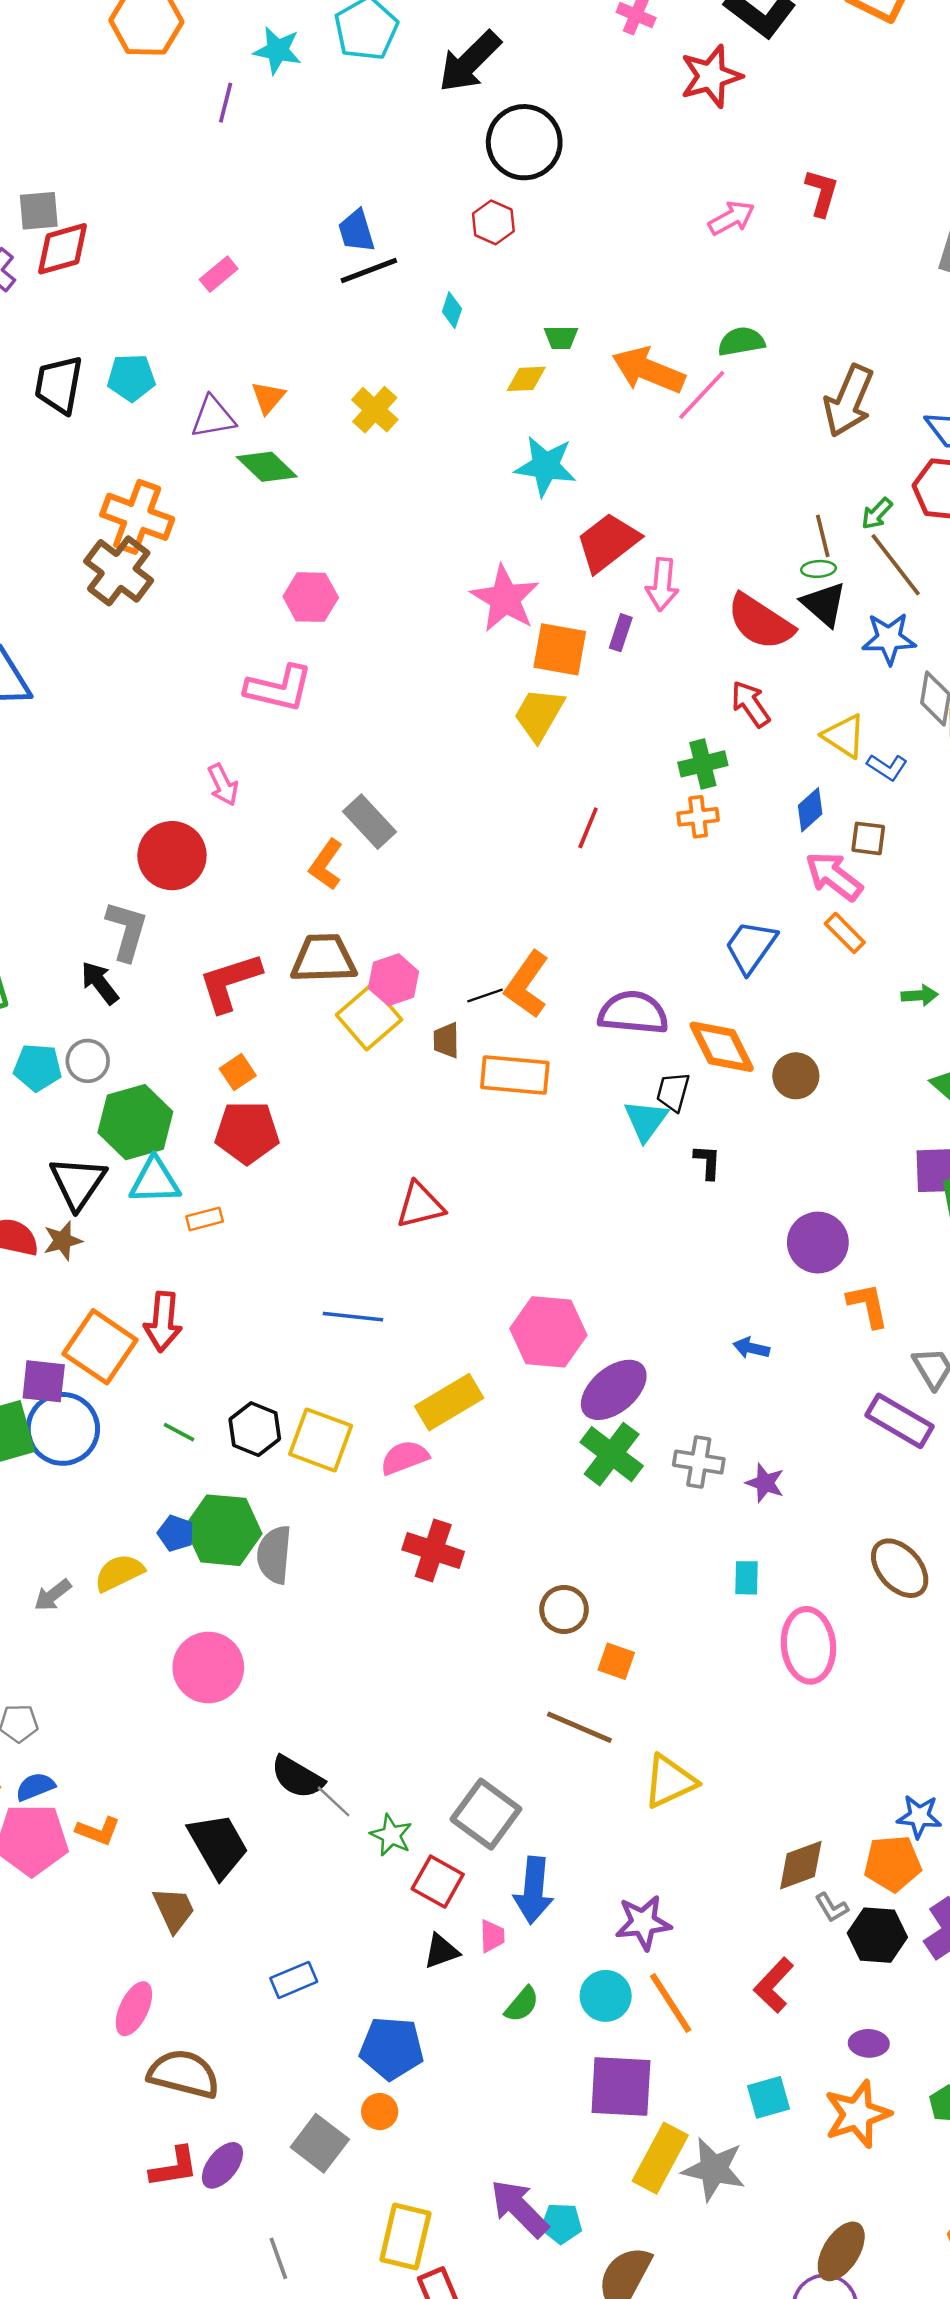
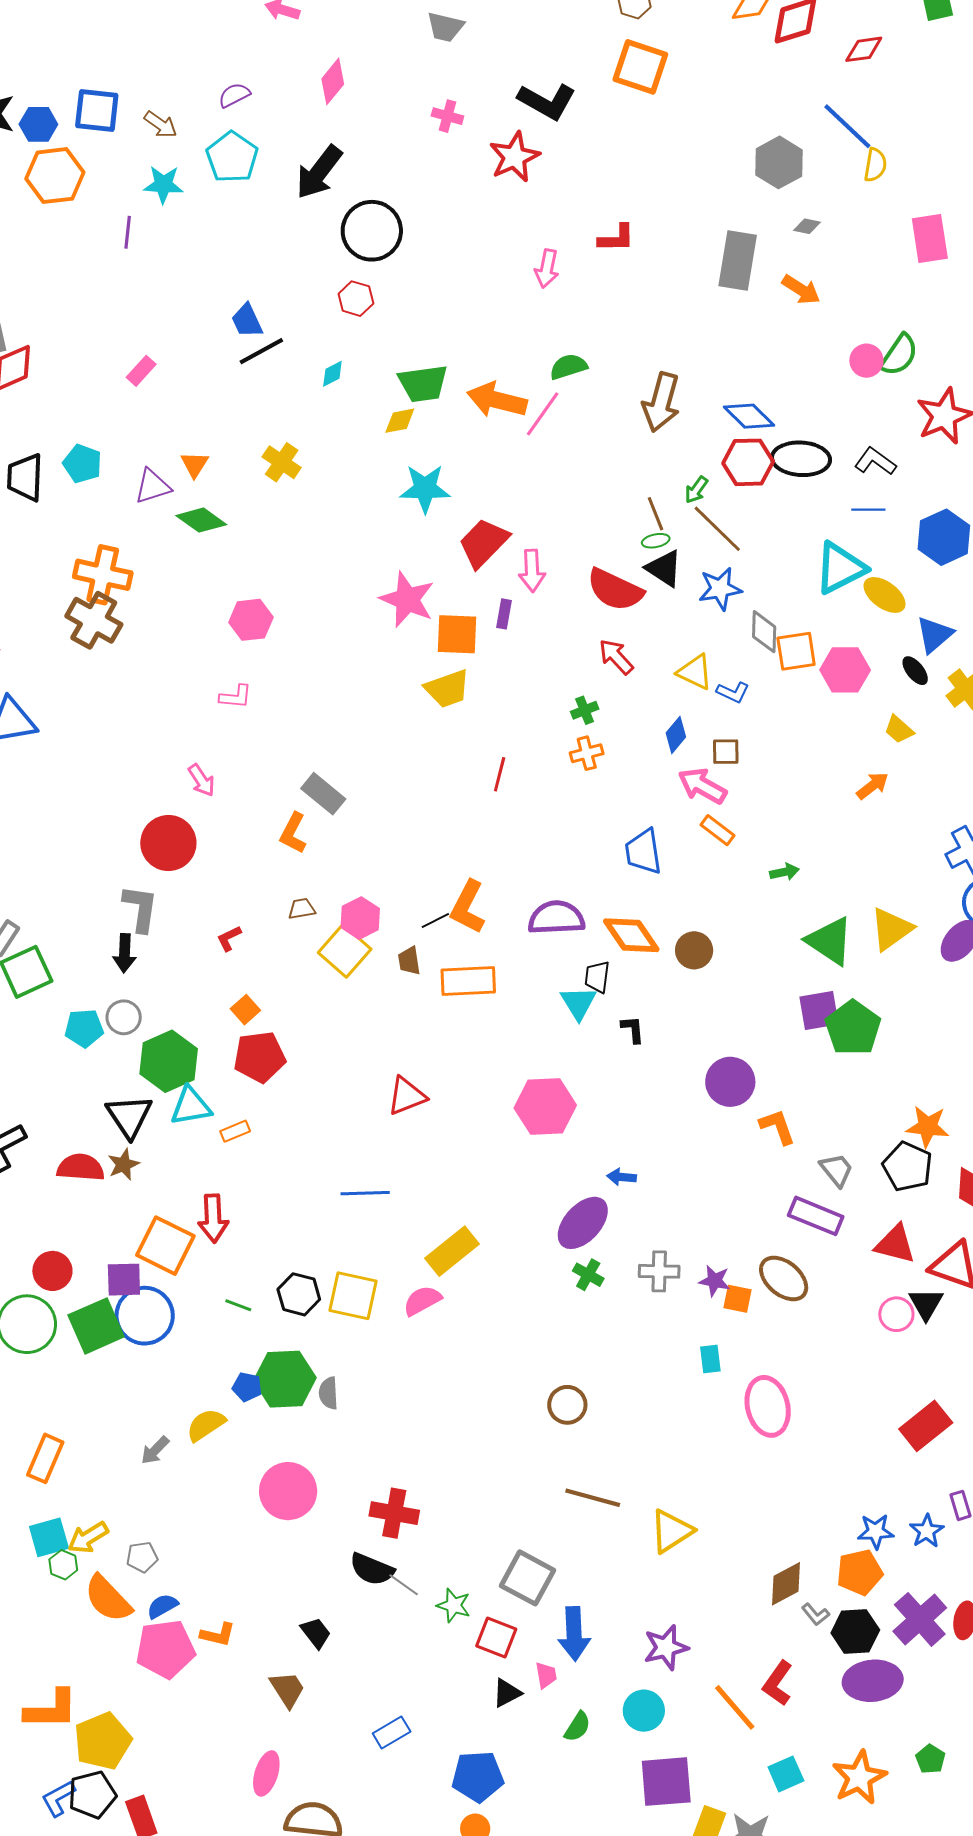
red L-shape: (822, 193) -> (616, 238), turned 81
pink arrow: (732, 218) -> (547, 269), turned 138
cyan diamond: (452, 310) -> (332, 374), turned 52
green trapezoid: (561, 337) -> (423, 383), size x1.8
cyan pentagon: (131, 378) -> (82, 464), turned 30
pink L-shape: (279, 688) -> (236, 697), size x0.6
yellow trapezoid: (539, 714) -> (447, 689), turned -132
green cross: (703, 764) -> (585, 710), size x0.7
blue trapezoid: (751, 947) -> (643, 852), turned -36
brown trapezoid: (324, 959) -> (302, 909), size x0.5
red L-shape: (230, 982) -> (229, 938), size x0.5
black arrow: (100, 983) -> (125, 953), turned -132
pink hexagon: (548, 1332) -> (545, 1107), moved
blue arrow: (751, 1348) -> (622, 1177), moved
green cross: (612, 1454) -> (588, 1275), size x0.6
red cross: (433, 1551) -> (394, 1513), moved
gray semicircle: (274, 1555) -> (329, 1393), size x0.7
brown ellipse: (900, 1568) -> (784, 1279), moved
orange square: (616, 1661) -> (738, 1299), moved
black trapezoid: (218, 1845) -> (316, 1633), size x0.6
orange line: (671, 2003) -> (735, 1707), moved
purple ellipse: (869, 2043) -> (873, 1681), moved, size x1.8

